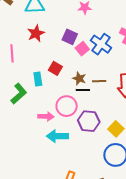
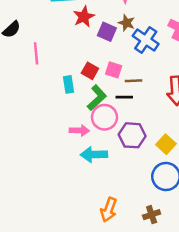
red star: (36, 33) -> (84, 17), moved
pink square: (82, 49) -> (114, 70), moved, turned -32
brown star: (79, 79) -> (127, 23), moved
brown line: (99, 81) -> (134, 81), moved
green L-shape: (19, 94) -> (97, 98), moved

